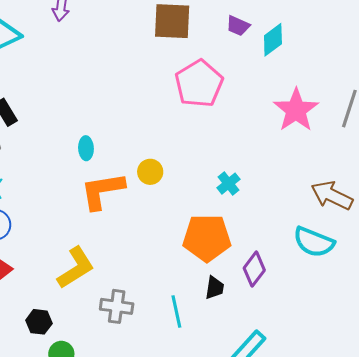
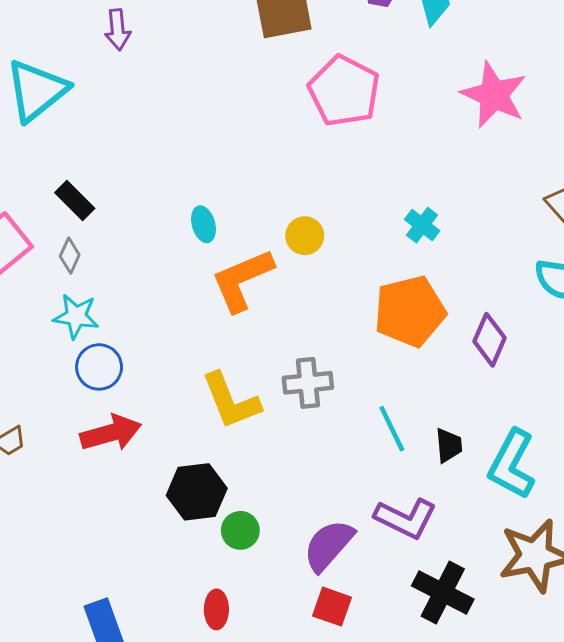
yellow L-shape: (76, 268) -> (231, 401), turned 114
black trapezoid: (215, 288) -> (449, 445), moved
gray cross: (117, 306) -> (308, 383), moved
black hexagon: (39, 322) -> (197, 492), size x1.5

